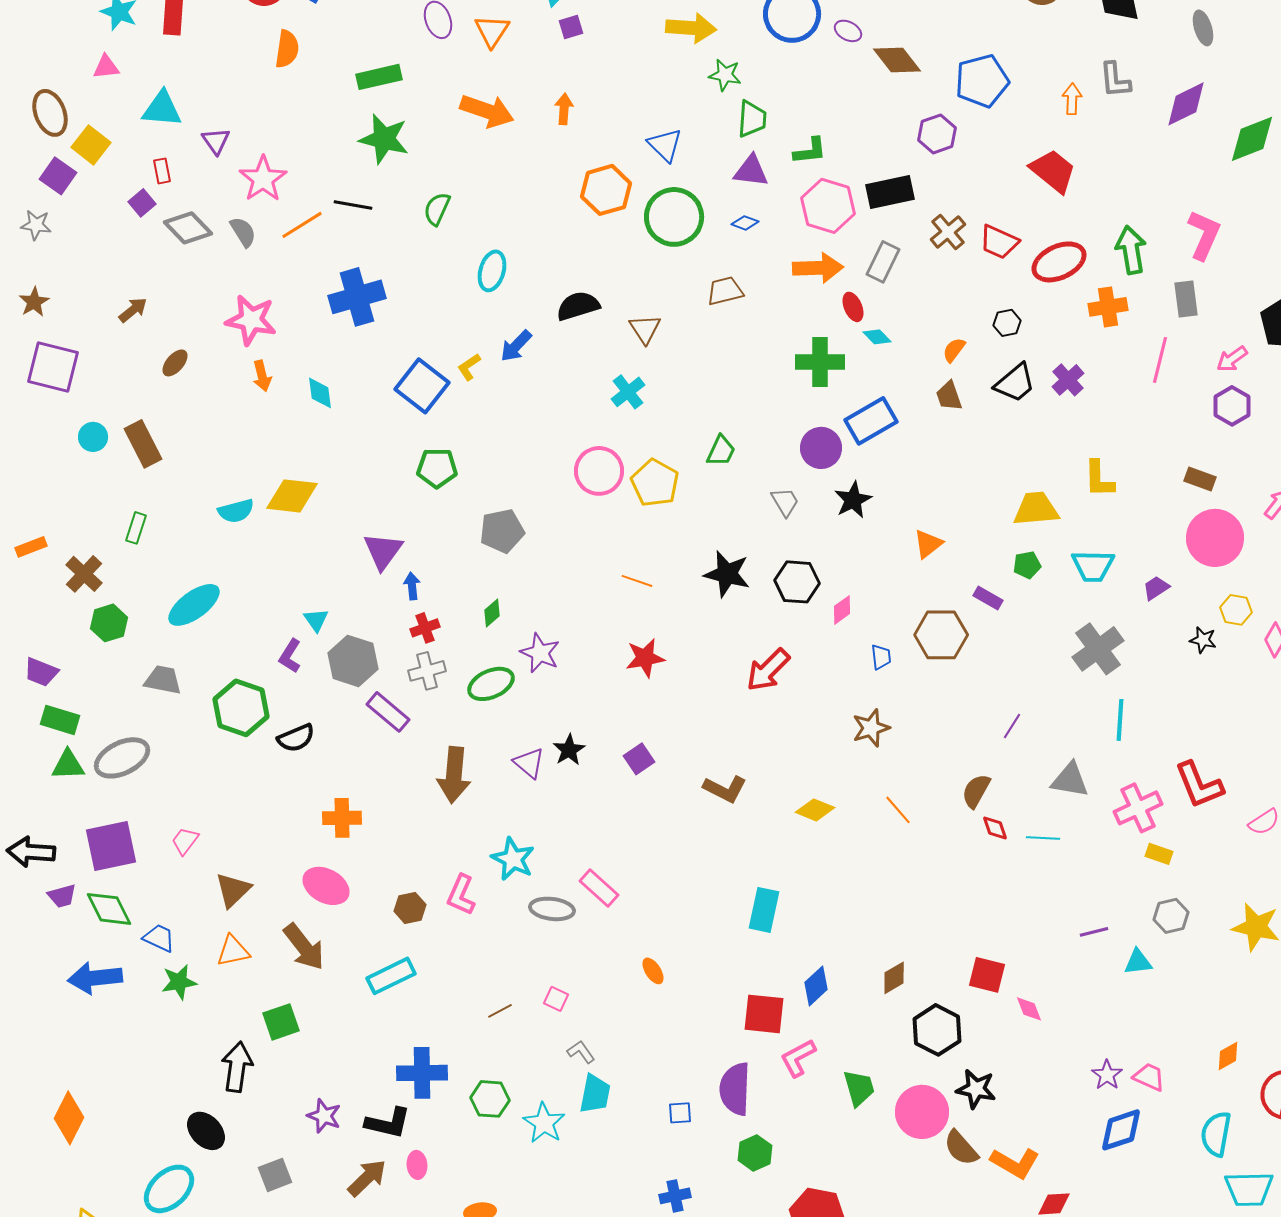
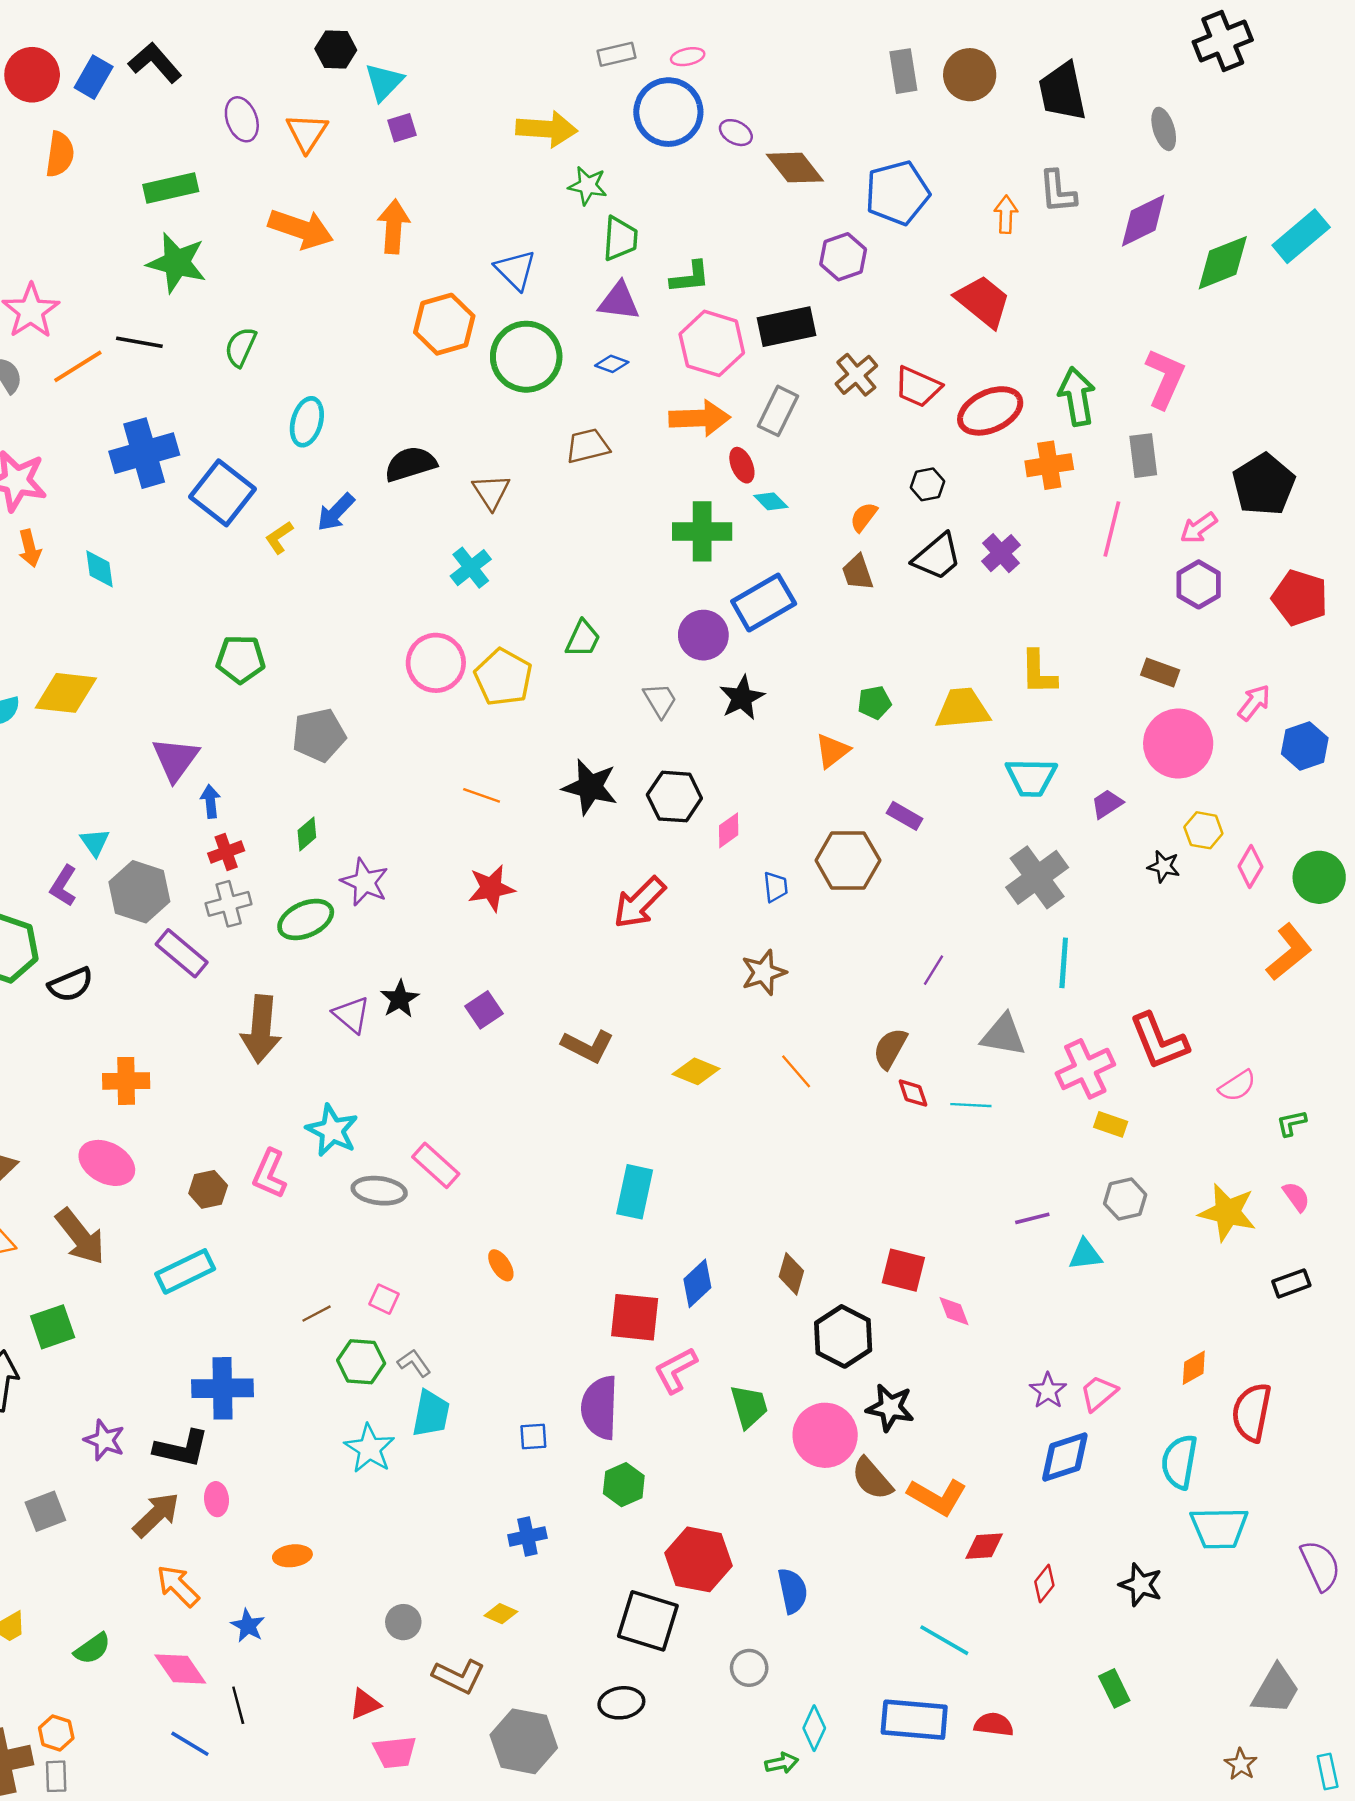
orange arrow: (564, 109) -> (394, 227), size x1.4
blue square: (422, 386) -> (223, 493), moved
green pentagon: (1027, 565) -> (874, 703), moved
brown diamond: (894, 978) -> (791, 1274), turned -44
pink trapezoid: (1149, 1077) -> (1099, 1393), turned -64
green hexagon: (490, 1099) -> (361, 1362), moved

